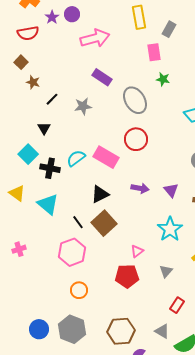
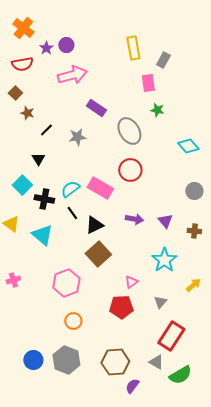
pink arrow: (95, 38) -> (72, 75), moved
black line: (78, 222) -> (72, 213), moved
red rectangle: (177, 305) -> (171, 336), size x1.8

